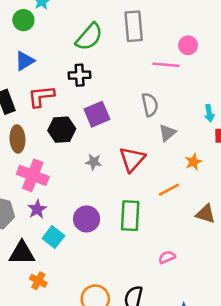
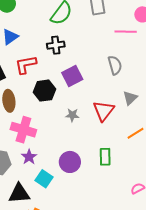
gray triangle: (167, 133) -> (130, 98), moved
green rectangle: (130, 216) -> (105, 157), size x0.7

